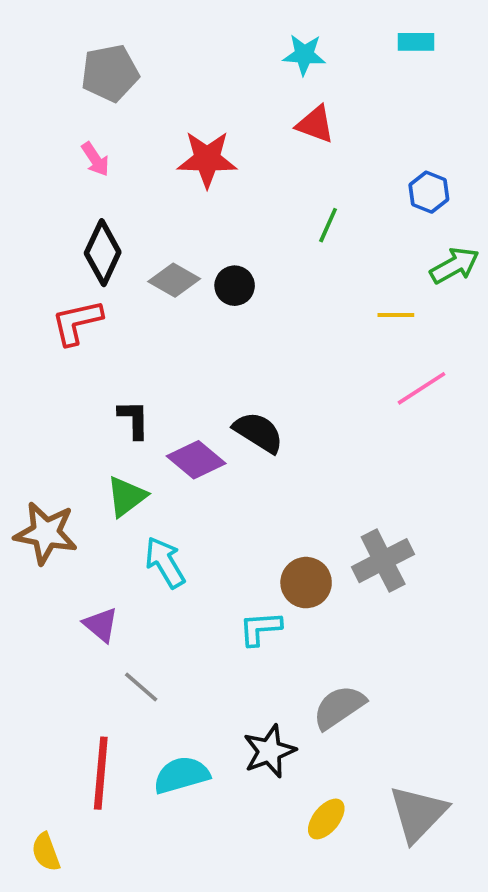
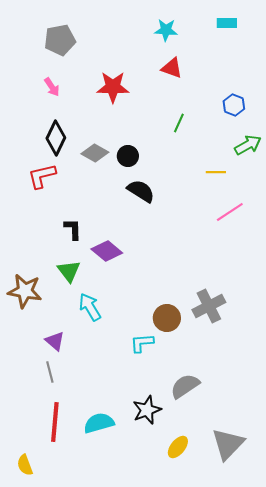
black semicircle: (258, 432) -> (141, 191), moved
green triangle: (126, 496) -> (69, 271), turned -30
gray line: (141, 687) -> (50, 372), moved, turned 35

